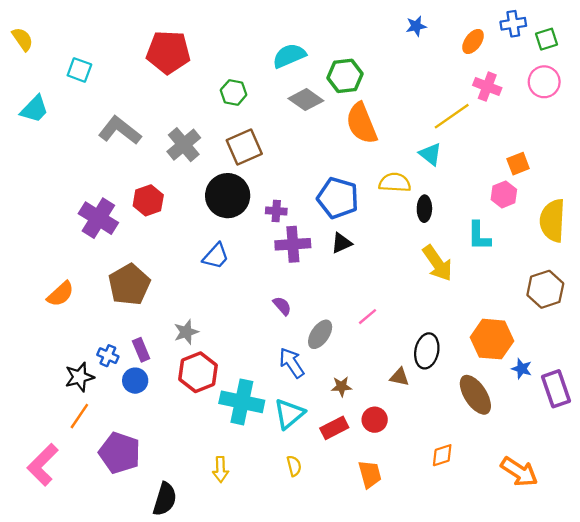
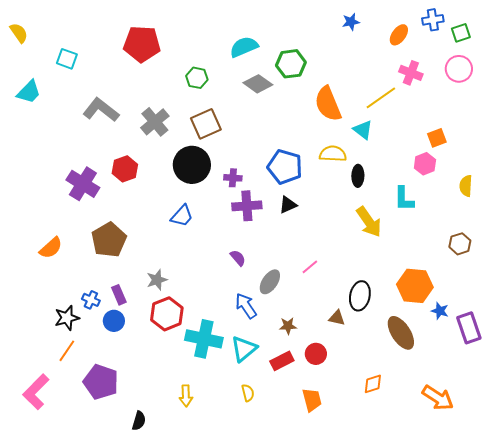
orange semicircle: (362, 123) -> (328, 104), moved
yellow semicircle: (552, 221) -> (466, 186), size x0.6
brown hexagon: (545, 289) -> (460, 244), size x0.7
black semicircle: (165, 499) -> (139, 421), size x0.7

